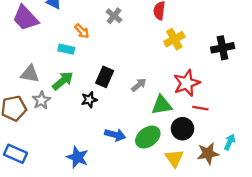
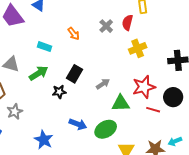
gray cross: (114, 16) -> (106, 26), moved
orange arrow: (82, 31) -> (74, 34), moved
gray star: (41, 100) -> (15, 112), moved
black circle: (182, 129) -> (173, 97), moved
cyan arrow: (230, 142) -> (175, 141), turned -144

